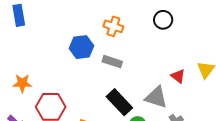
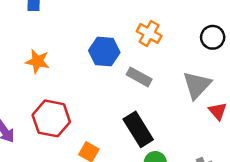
orange star: (22, 83) -> (38, 61), moved
gray triangle: (156, 97) -> (197, 85), moved, turned 45

